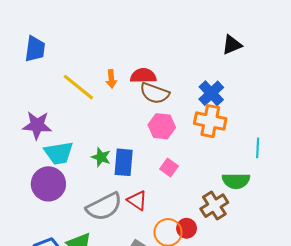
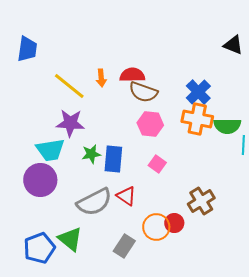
black triangle: (232, 45) -> (233, 45), moved, turned 45
purple star: (37, 125) -> (70, 123), moved
green star: (101, 157) -> (91, 154), turned -30
green semicircle: (236, 181) -> (227, 126), moved

